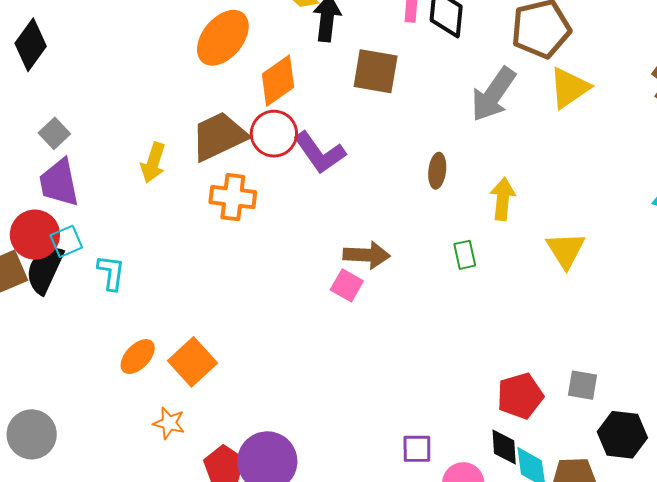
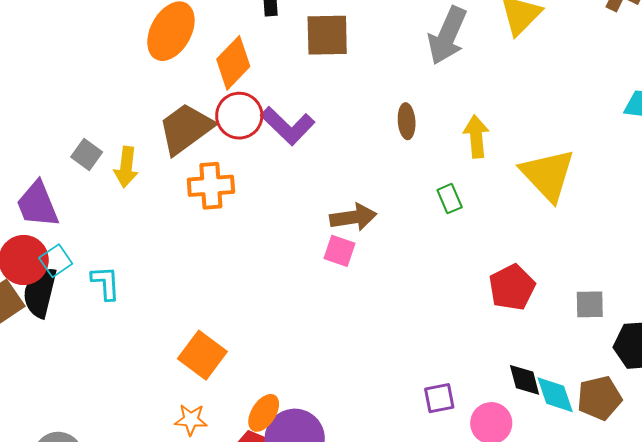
gray square: (54, 133) -> (87, 154), moved
yellow triangle: (566, 250) -> (548, 175), size x1.4
orange ellipse: (138, 357) -> (264, 413), moved
red pentagon: (520, 396) -> (512, 287), moved

